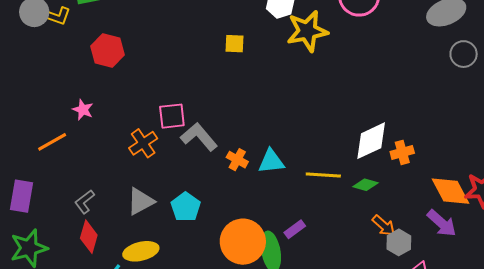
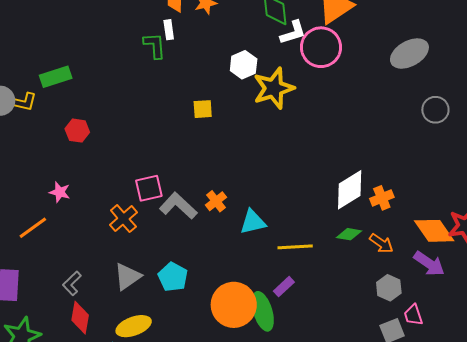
red hexagon: (107, 51) -> (77, 131), size x0.7
gray circle: (464, 54) -> (435, 110), moved
orange cross: (237, 160) -> (216, 201), moved, turned 30
yellow line: (323, 175) -> (295, 247), moved
orange arrow: (384, 226) -> (381, 243), moved

